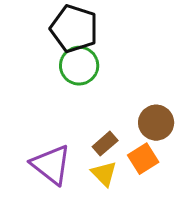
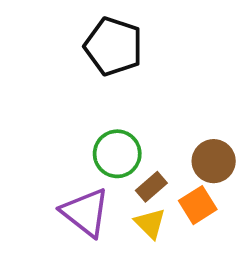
green circle: (79, 66) -> (117, 154), moved

